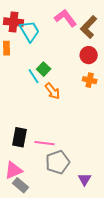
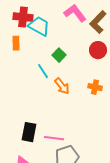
cyan trapezoid: (30, 31) -> (39, 26), turned -30
green square: (44, 69) -> (59, 55), moved
orange cross: (90, 80) -> (95, 87), moved

